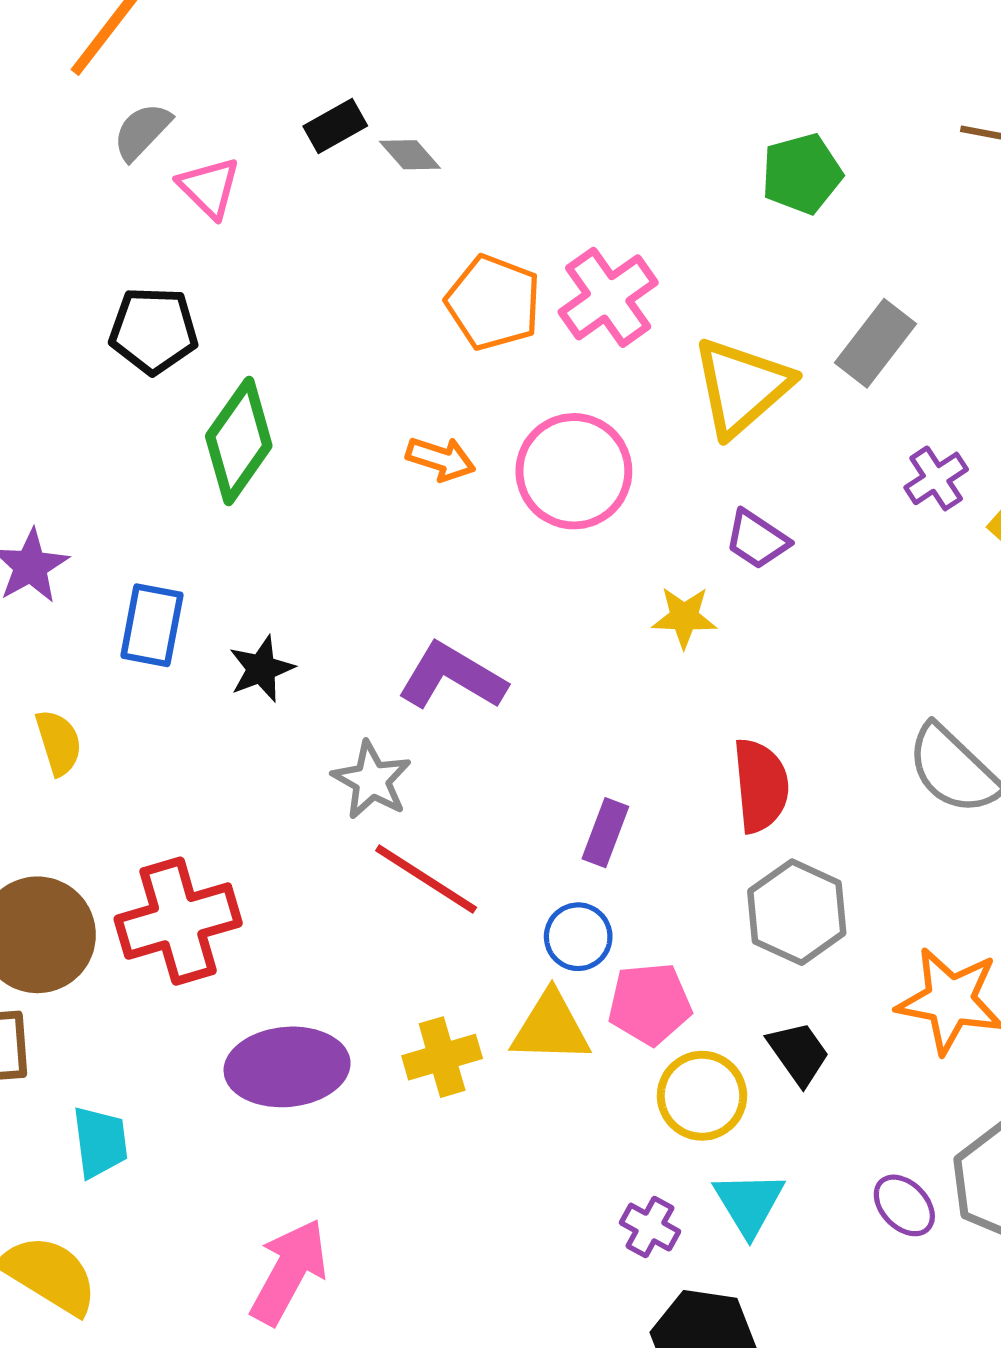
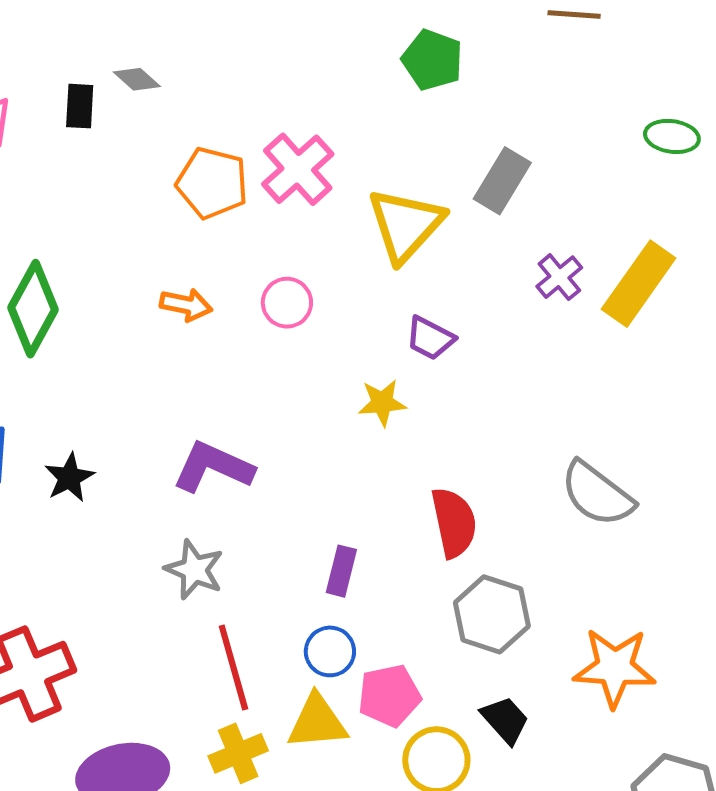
black rectangle: (335, 126) -> (80, 106), moved, turned -51
green pentagon: (802, 174) -> (432, 60), turned -30
pink circle: (574, 471) -> (287, 303), size x0.6
gray star: (372, 780) -> (194, 570), moved
red line: (426, 879) -> (233, 668), moved, turned 48

